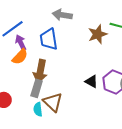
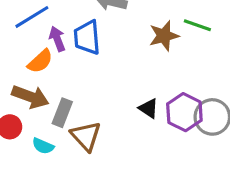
purple arrow: (21, 43) -> (57, 39), moved
brown arrow: (40, 71) -> (30, 97), moved, turned -85
cyan semicircle: (38, 109) -> (43, 146), moved, turned -64

